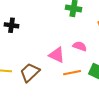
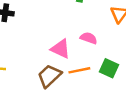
brown trapezoid: (30, 72) -> (49, 76), moved

